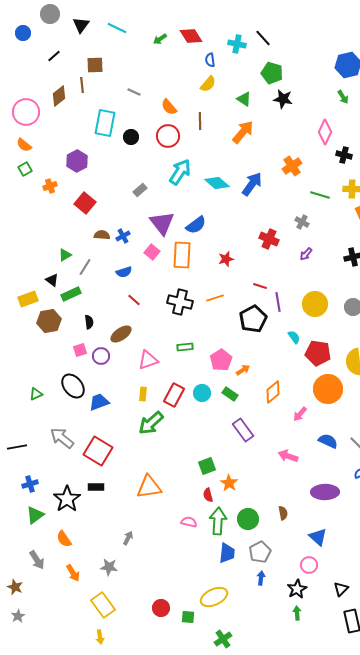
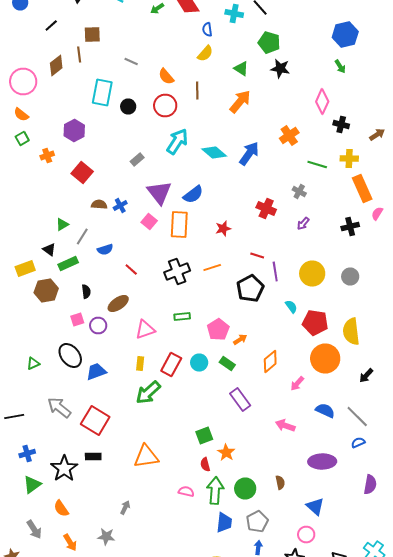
blue semicircle: (124, 272) -> (105, 250), moved
black cross: (180, 302) -> (177, 272), turned -35

